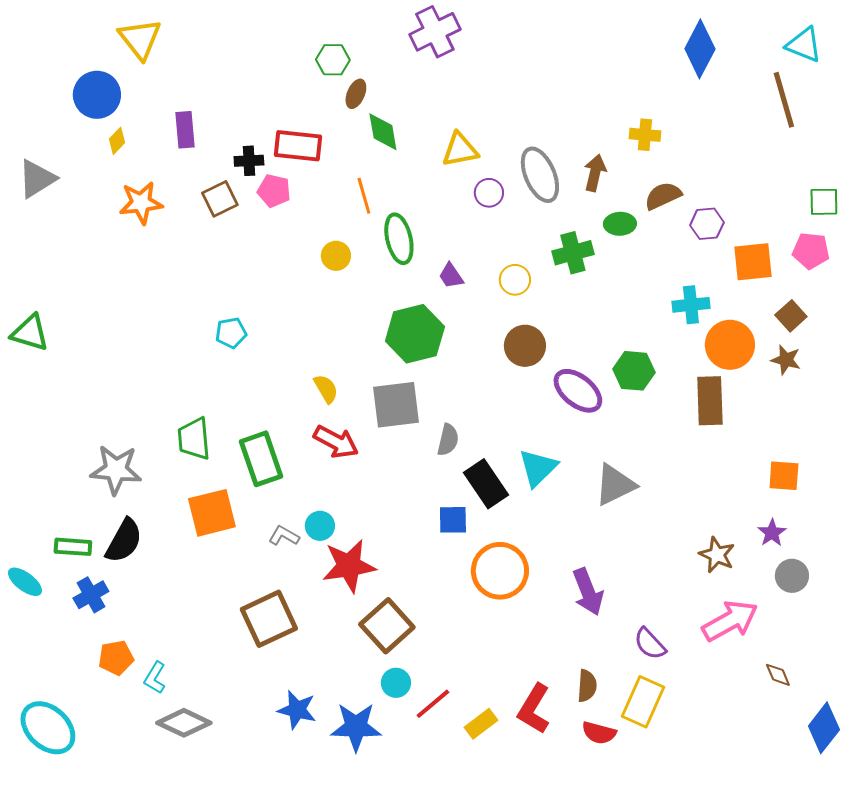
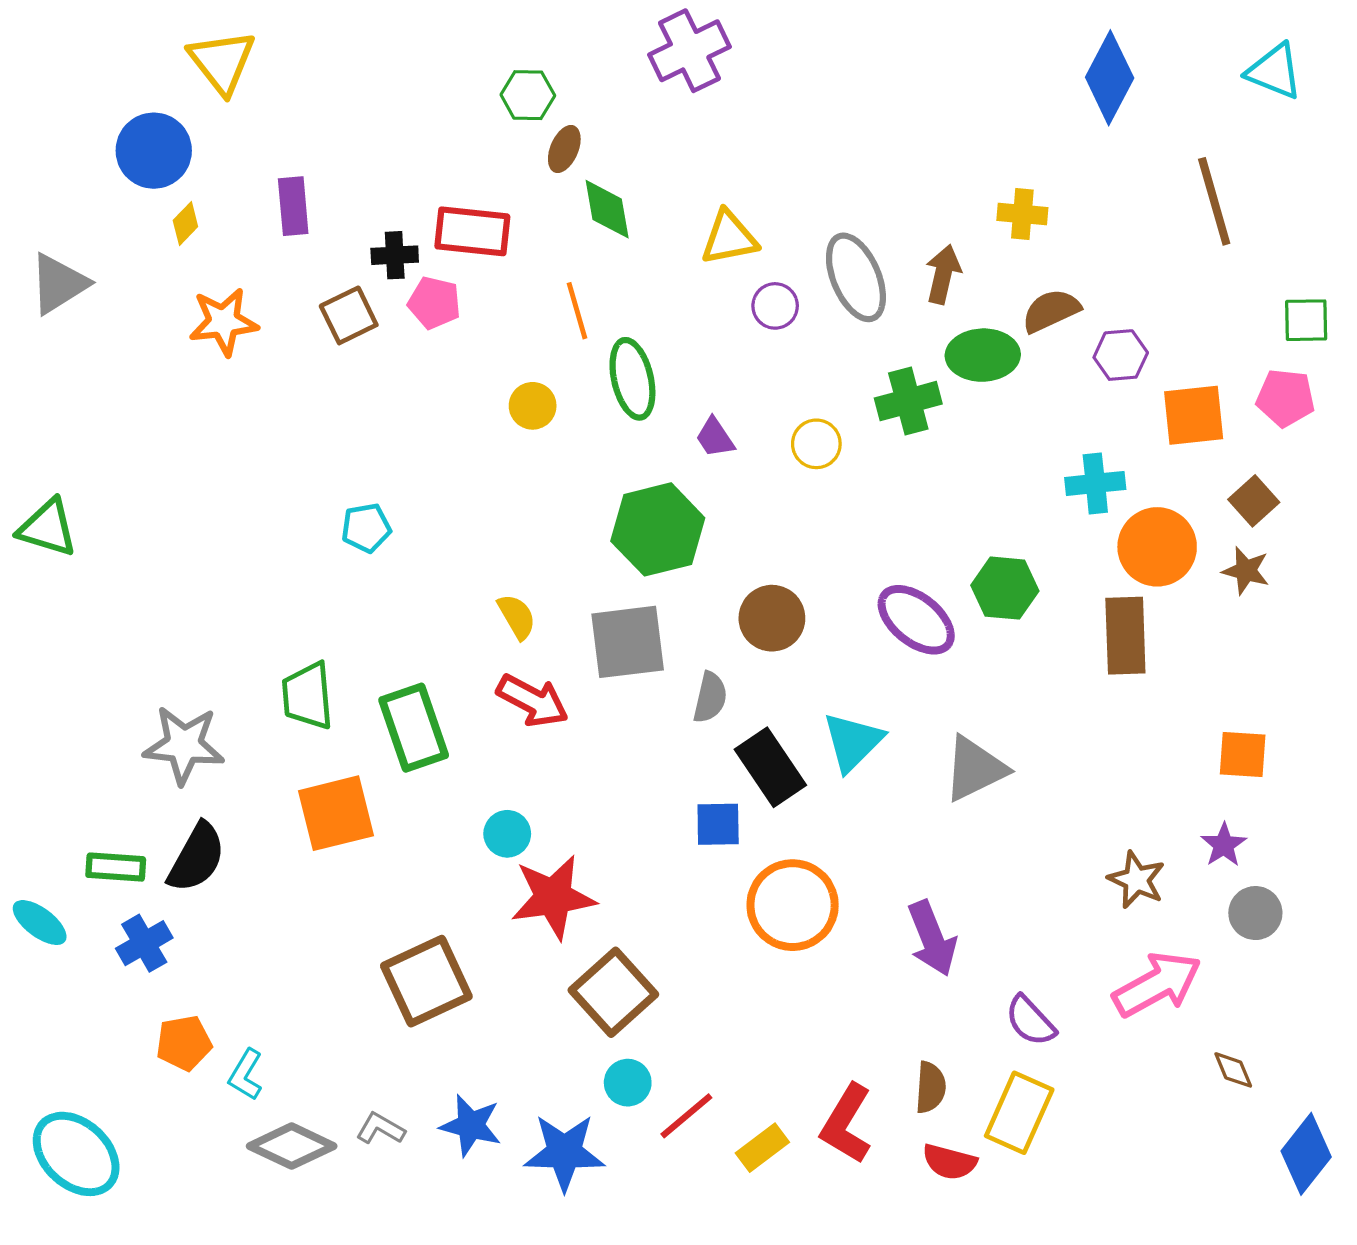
brown line: (784, 100) -> (1214, 201), moved
green ellipse: (620, 224) -> (983, 355), size x1.4
brown circle: (525, 346) -> (772, 618), moved
gray L-shape: (284, 536) -> (380, 1129), moved

